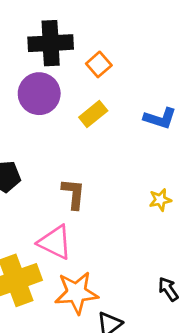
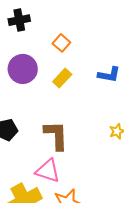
black cross: (51, 43) -> (19, 20), moved, size x0.7
brown L-shape: (73, 194) -> (56, 135), size x1.4

